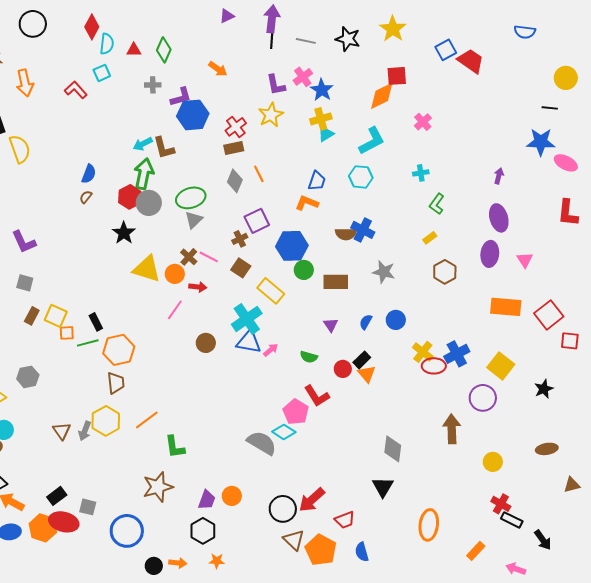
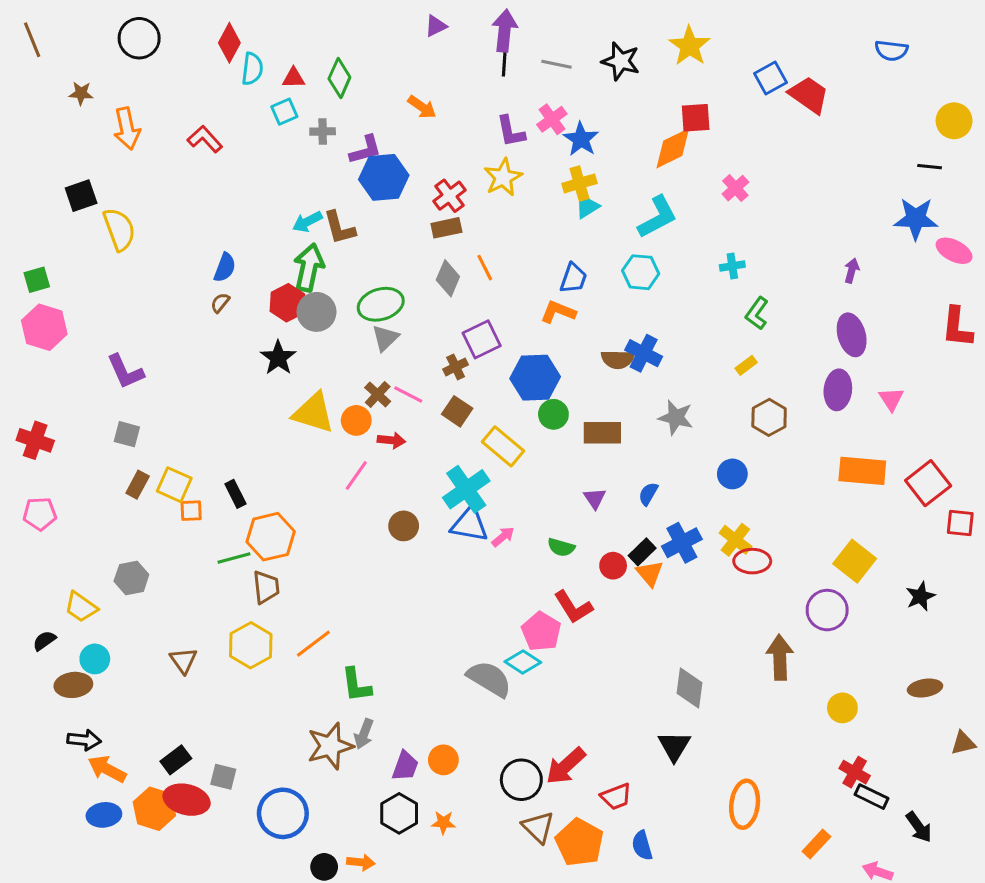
cyan square: (102, 73) -> (284, 112), moved
blue circle: (396, 320) -> (732, 474), moved
green line: (88, 343) -> (234, 558), moved
blue cross: (457, 354) -> (682, 543), moved
gray arrow: (85, 431) -> (364, 734), moved
orange star: (217, 561) -> (443, 823), moved

